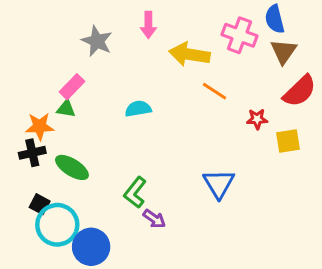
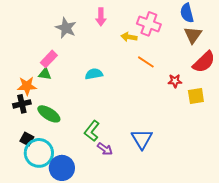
pink cross: (239, 35) -> (149, 24), moved
yellow arrow: (189, 54) -> (129, 37), size x0.6
blue triangle: (219, 184) -> (142, 139), moved

